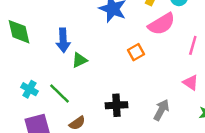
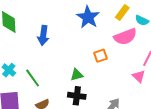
green triangle: (79, 60) -> (77, 75), moved
pink triangle: (191, 83) -> (139, 76), moved

